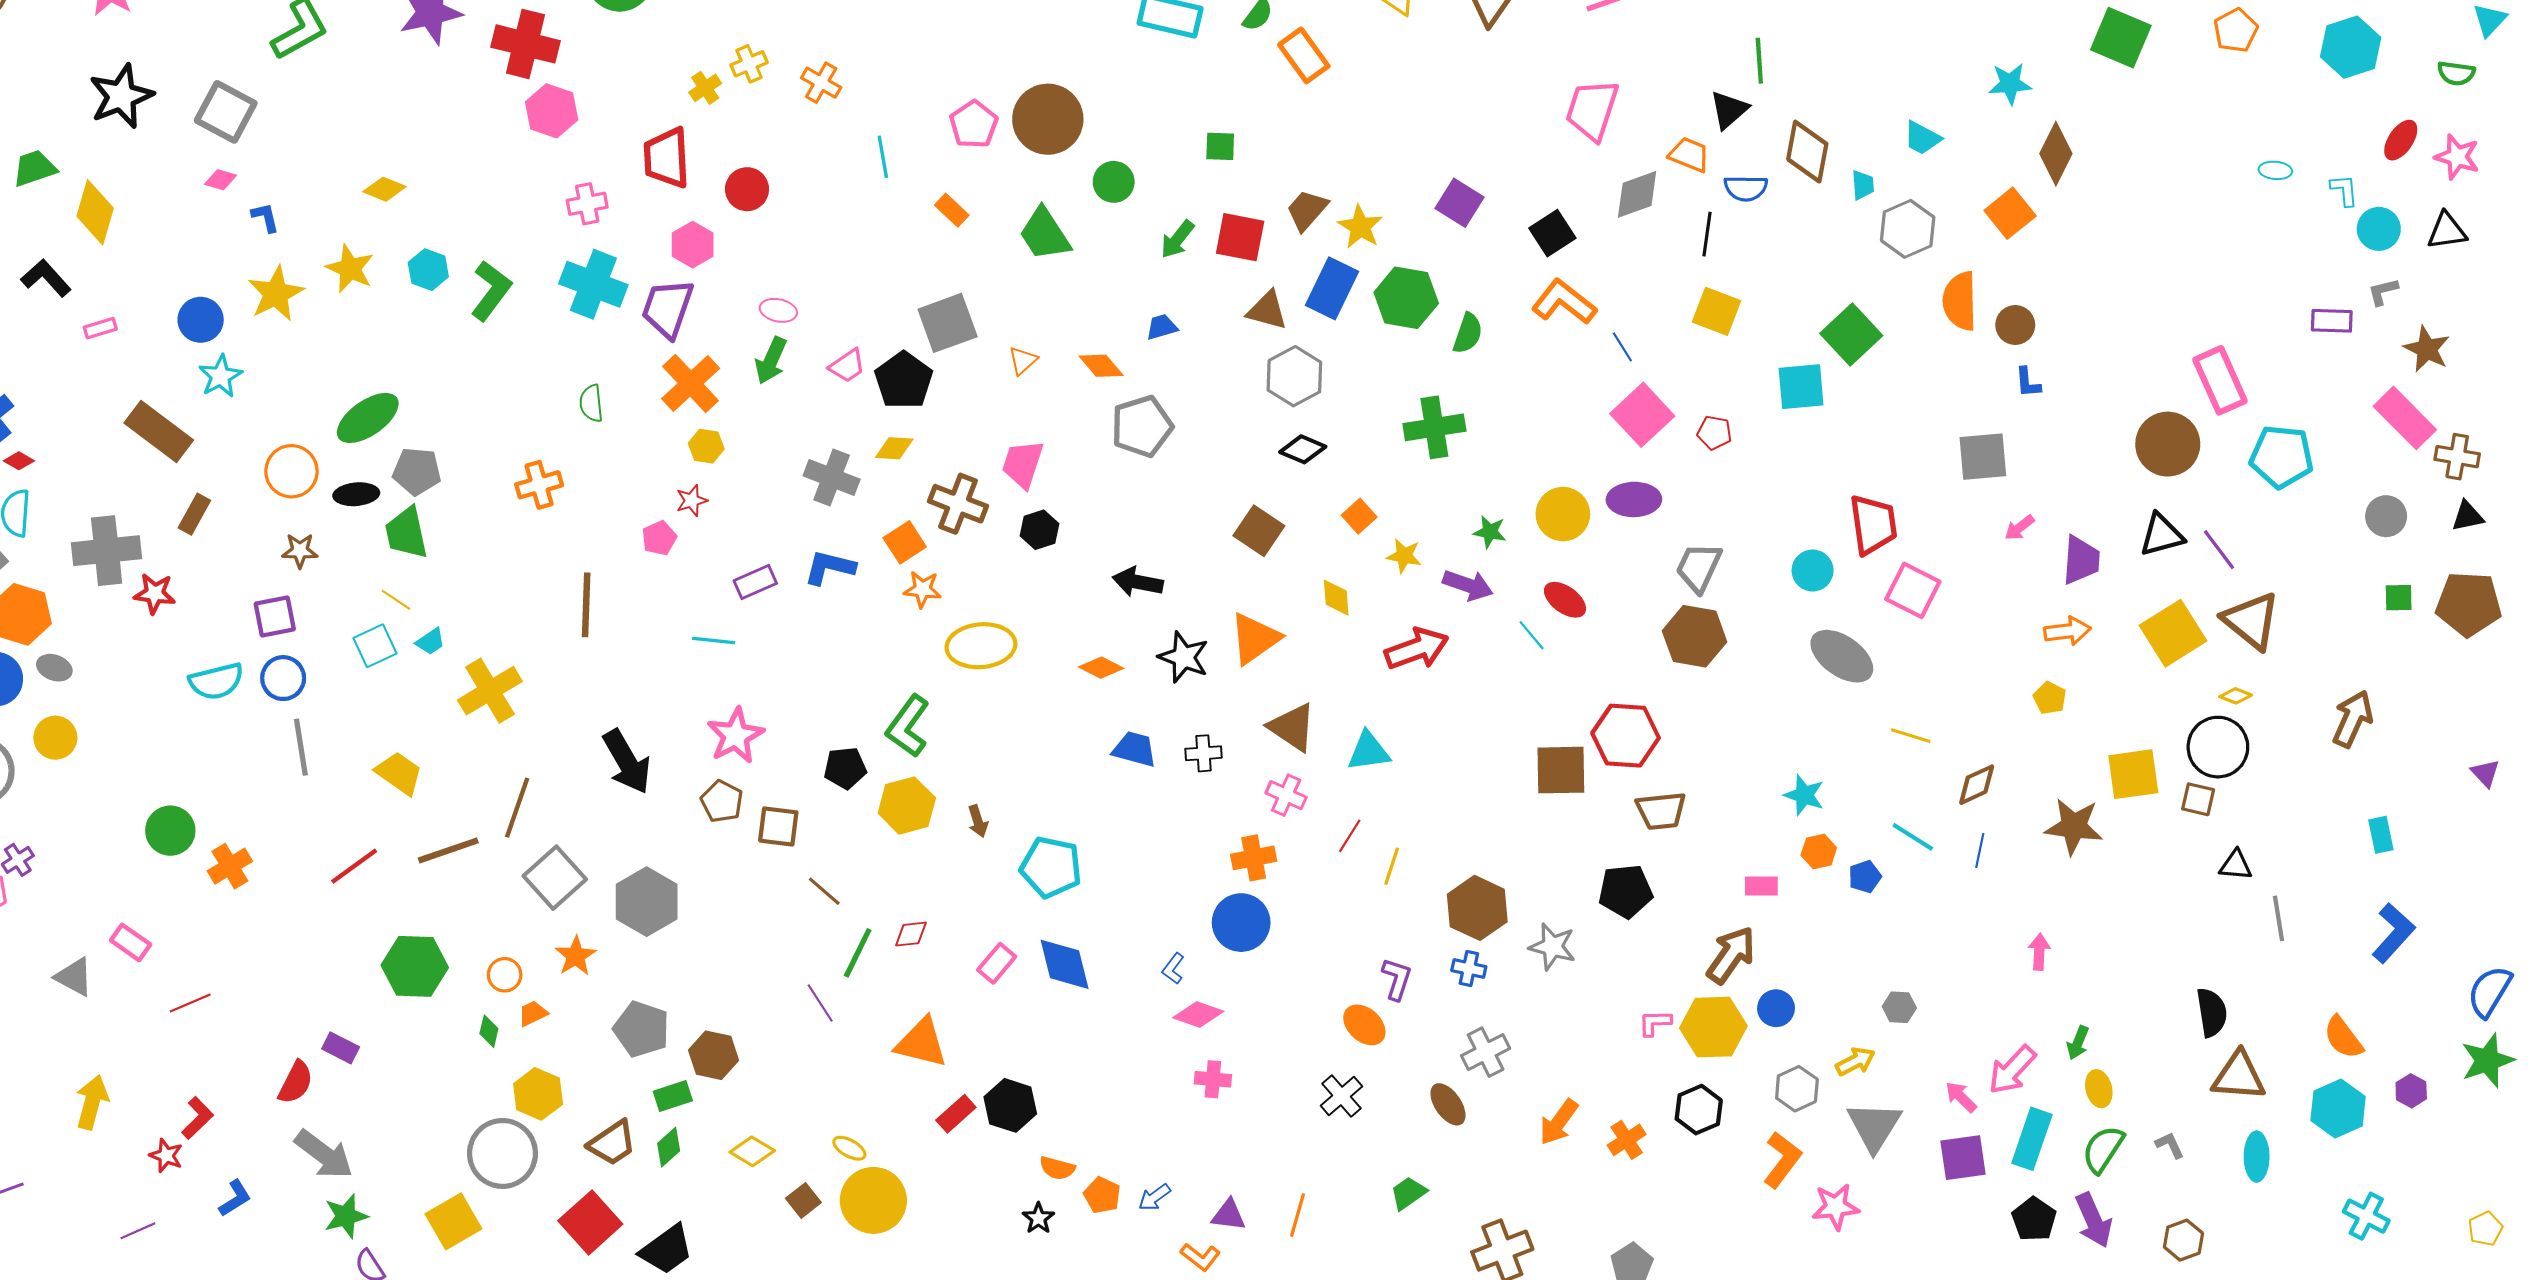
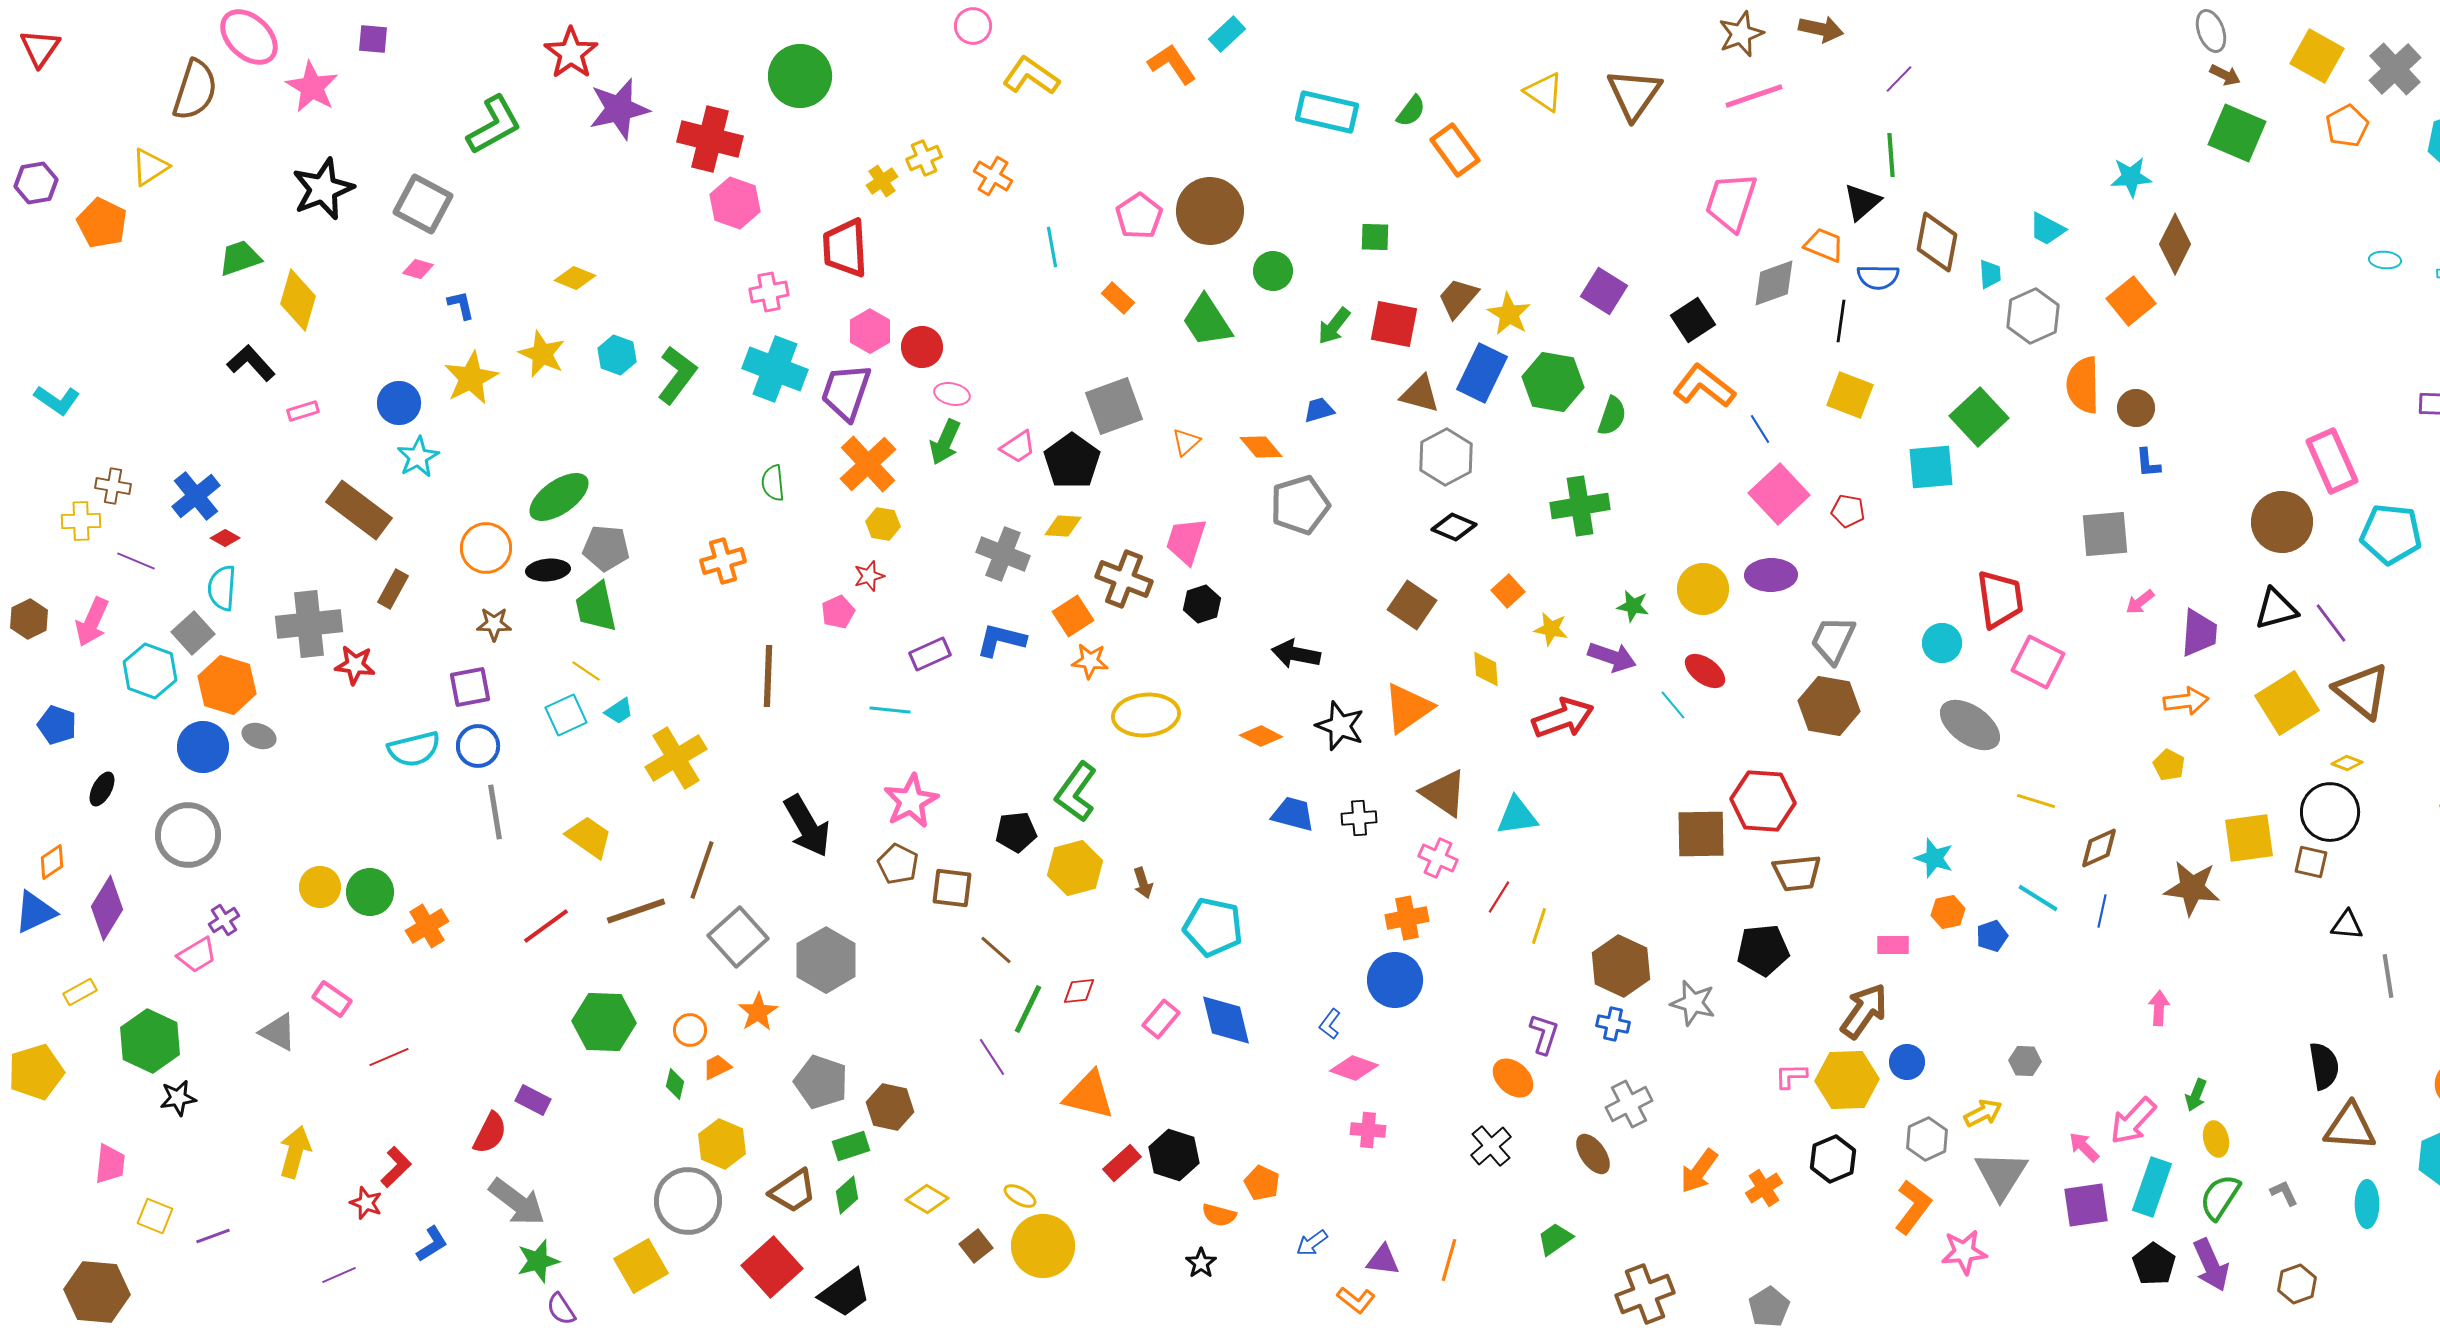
red circle: (747, 189) -> (922, 347), moved
yellow circle: (55, 738) -> (320, 887), moved
orange pentagon: (1102, 1195) -> (1262, 1183), moved

